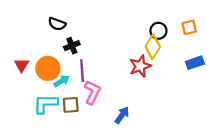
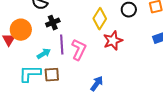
yellow diamond: (153, 47) -> (100, 19), moved
orange circle: (48, 68) -> (21, 30), moved
pink L-shape: (92, 92) -> (79, 50), moved

